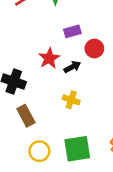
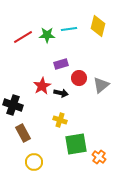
black arrow: (72, 67) -> (61, 93), turned 40
green square: (77, 149) -> (76, 144), moved

